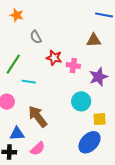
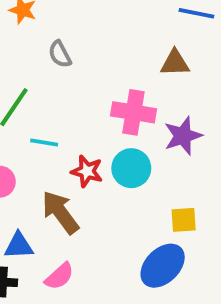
red star: (54, 58) -> (87, 171), moved
pink cross: (73, 65) -> (133, 112), size x1.5
cyan circle: (81, 101) -> (131, 168), moved

